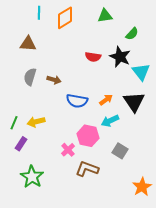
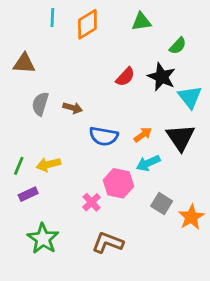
brown triangle: (28, 44) -> (24, 63), moved
red semicircle: (93, 57) -> (125, 77), turned -56
purple rectangle: (21, 144) -> (28, 194), turned 32
brown L-shape: (87, 169) -> (108, 243), moved
orange star: (142, 187) -> (191, 217), moved

